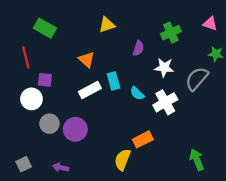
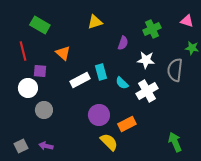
orange triangle: (87, 60) -> (63, 53), moved
gray semicircle: (197, 79) -> (175, 70), turned -35
purple circle: (75, 129) -> (99, 115), moved
yellow semicircle: (123, 160) -> (109, 142), turned 114
purple arrow: (61, 168) -> (46, 146), moved

